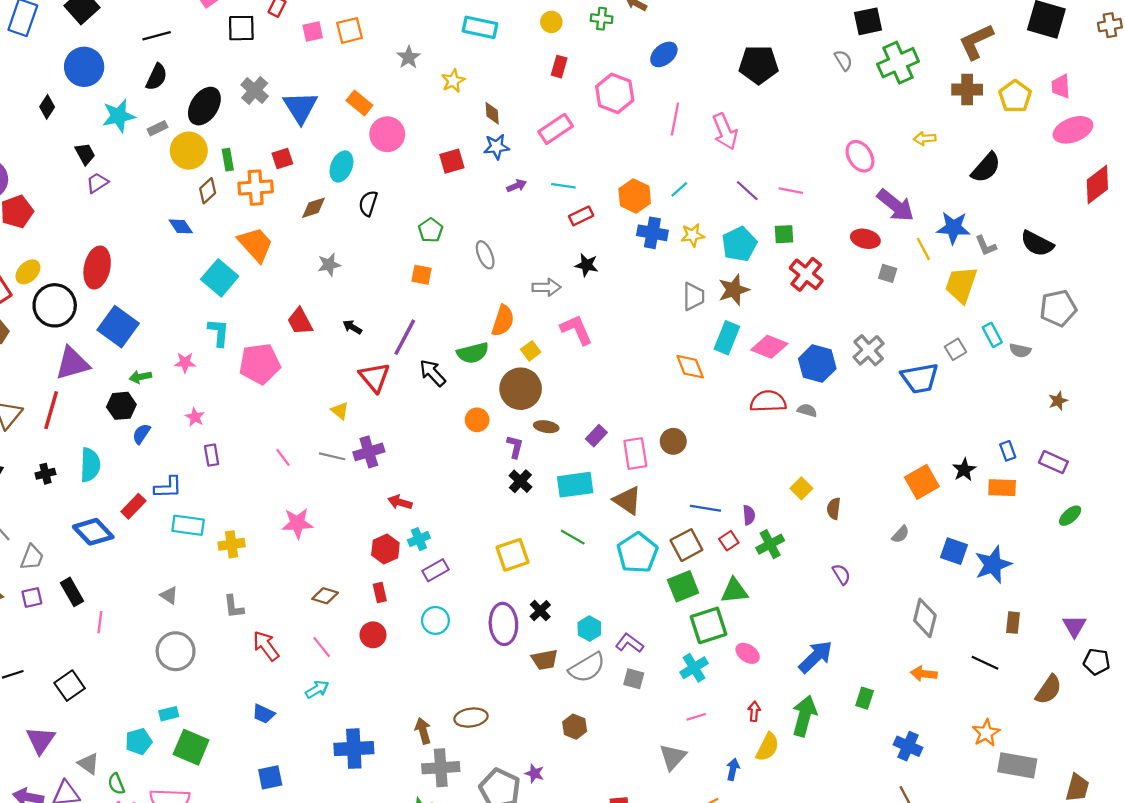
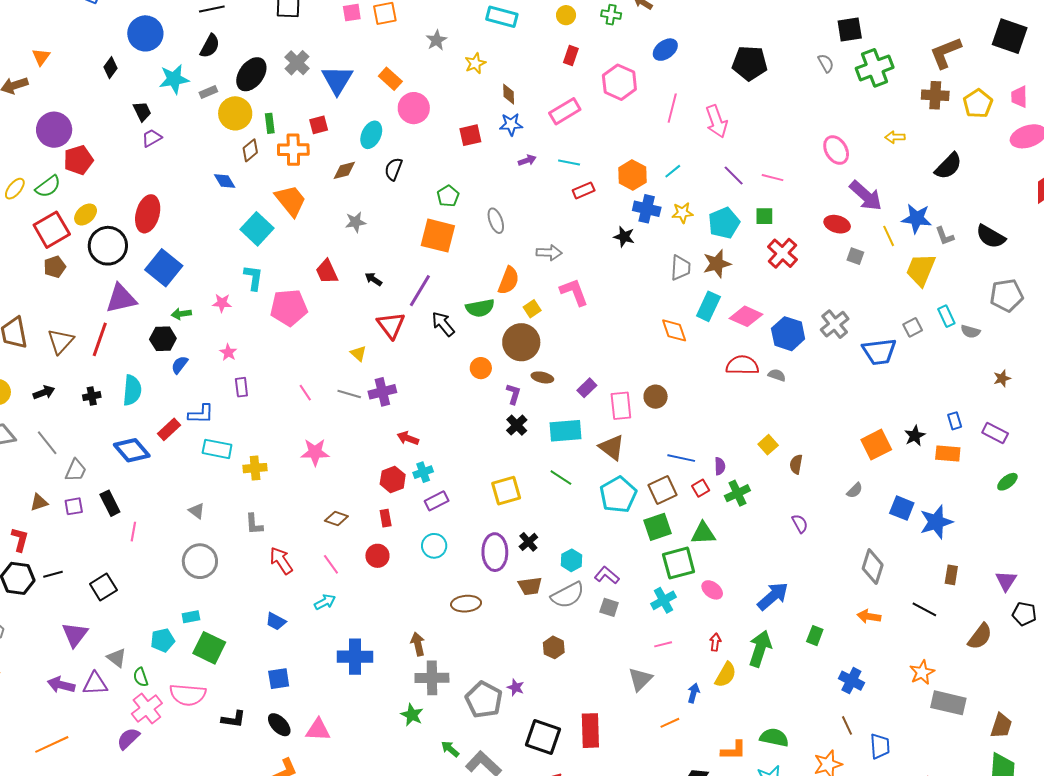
black star: (587, 265) -> (624, 237), moved
orange square: (422, 275) -> (438, 236), size x1.8
brown ellipse: (471, 718) -> (466, 604), moved

